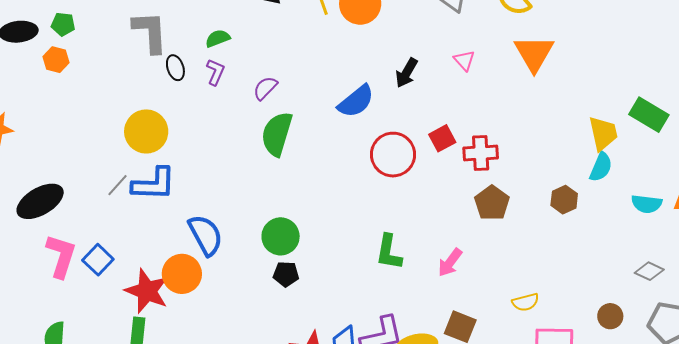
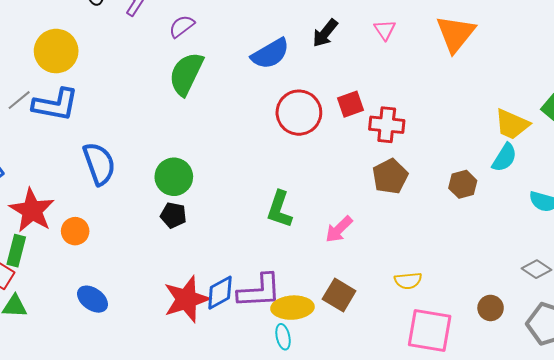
yellow trapezoid: (603, 133) -> (512, 124), turned 117
orange circle: (182, 274) -> (75, 231), moved, size x0.7

